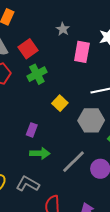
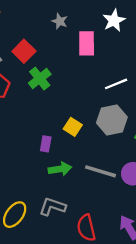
yellow square: (60, 103) -> (73, 127), moved
gray line: (74, 162) -> (100, 171), turned 72

